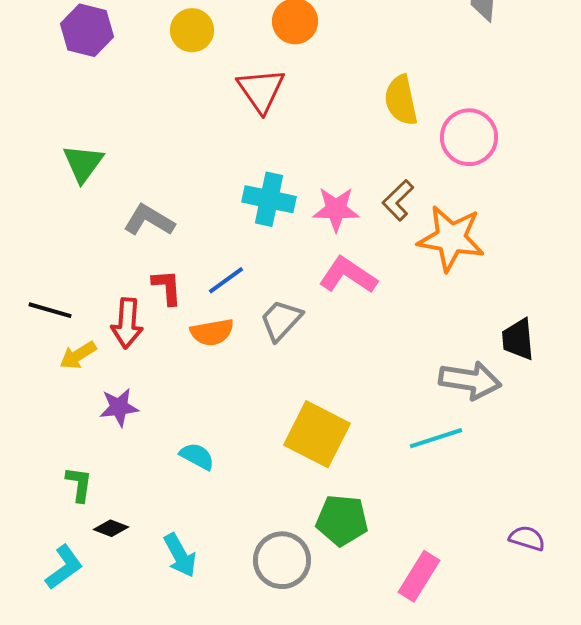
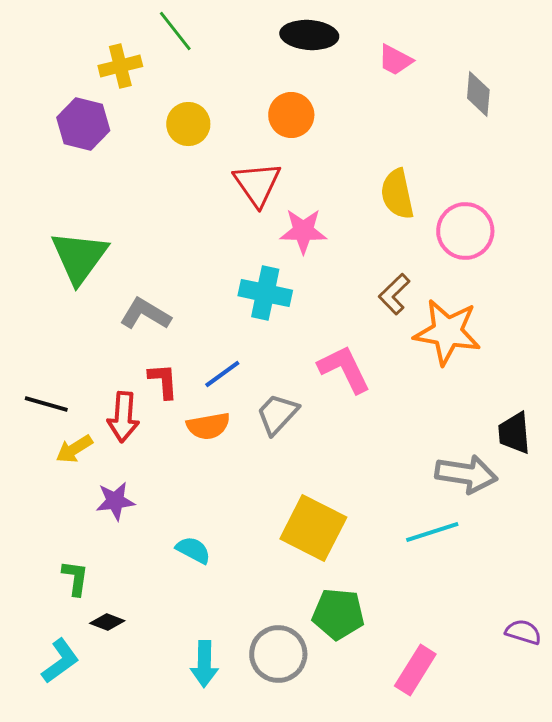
green triangle: (83, 163) -> (79, 257), size x1.4
pink star: (336, 209) -> (303, 231), moved
pink L-shape: (348, 275) -> (344, 369), turned 30
cyan arrow: (180, 555) -> (204, 664), moved, turned 30

